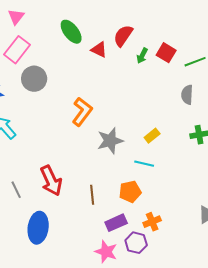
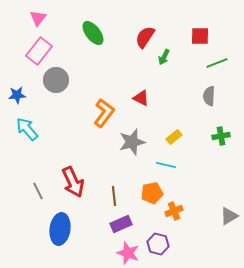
red triangle: (99, 50) -> (141, 98), moved
red square: (166, 53) -> (200, 36), moved, turned -30
orange cross: (152, 222) -> (174, 211), moved
purple rectangle: (116, 223) -> (121, 224), moved

